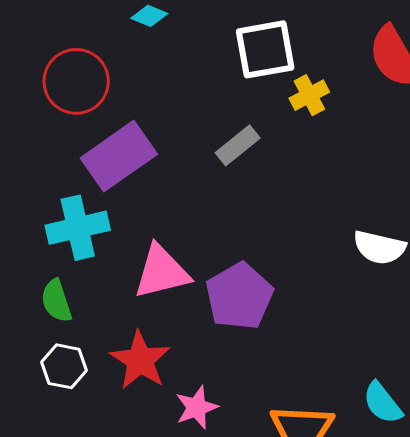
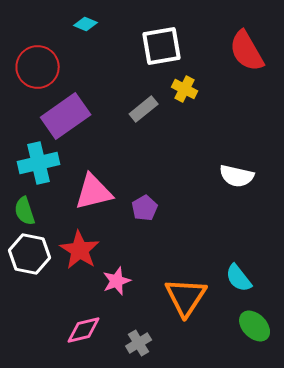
yellow cross: (309, 95) -> (185, 89), moved, turned -35
purple pentagon: (239, 296) -> (145, 208), size x0.6
white hexagon: (64, 366) -> (30, 254), size x1.4

